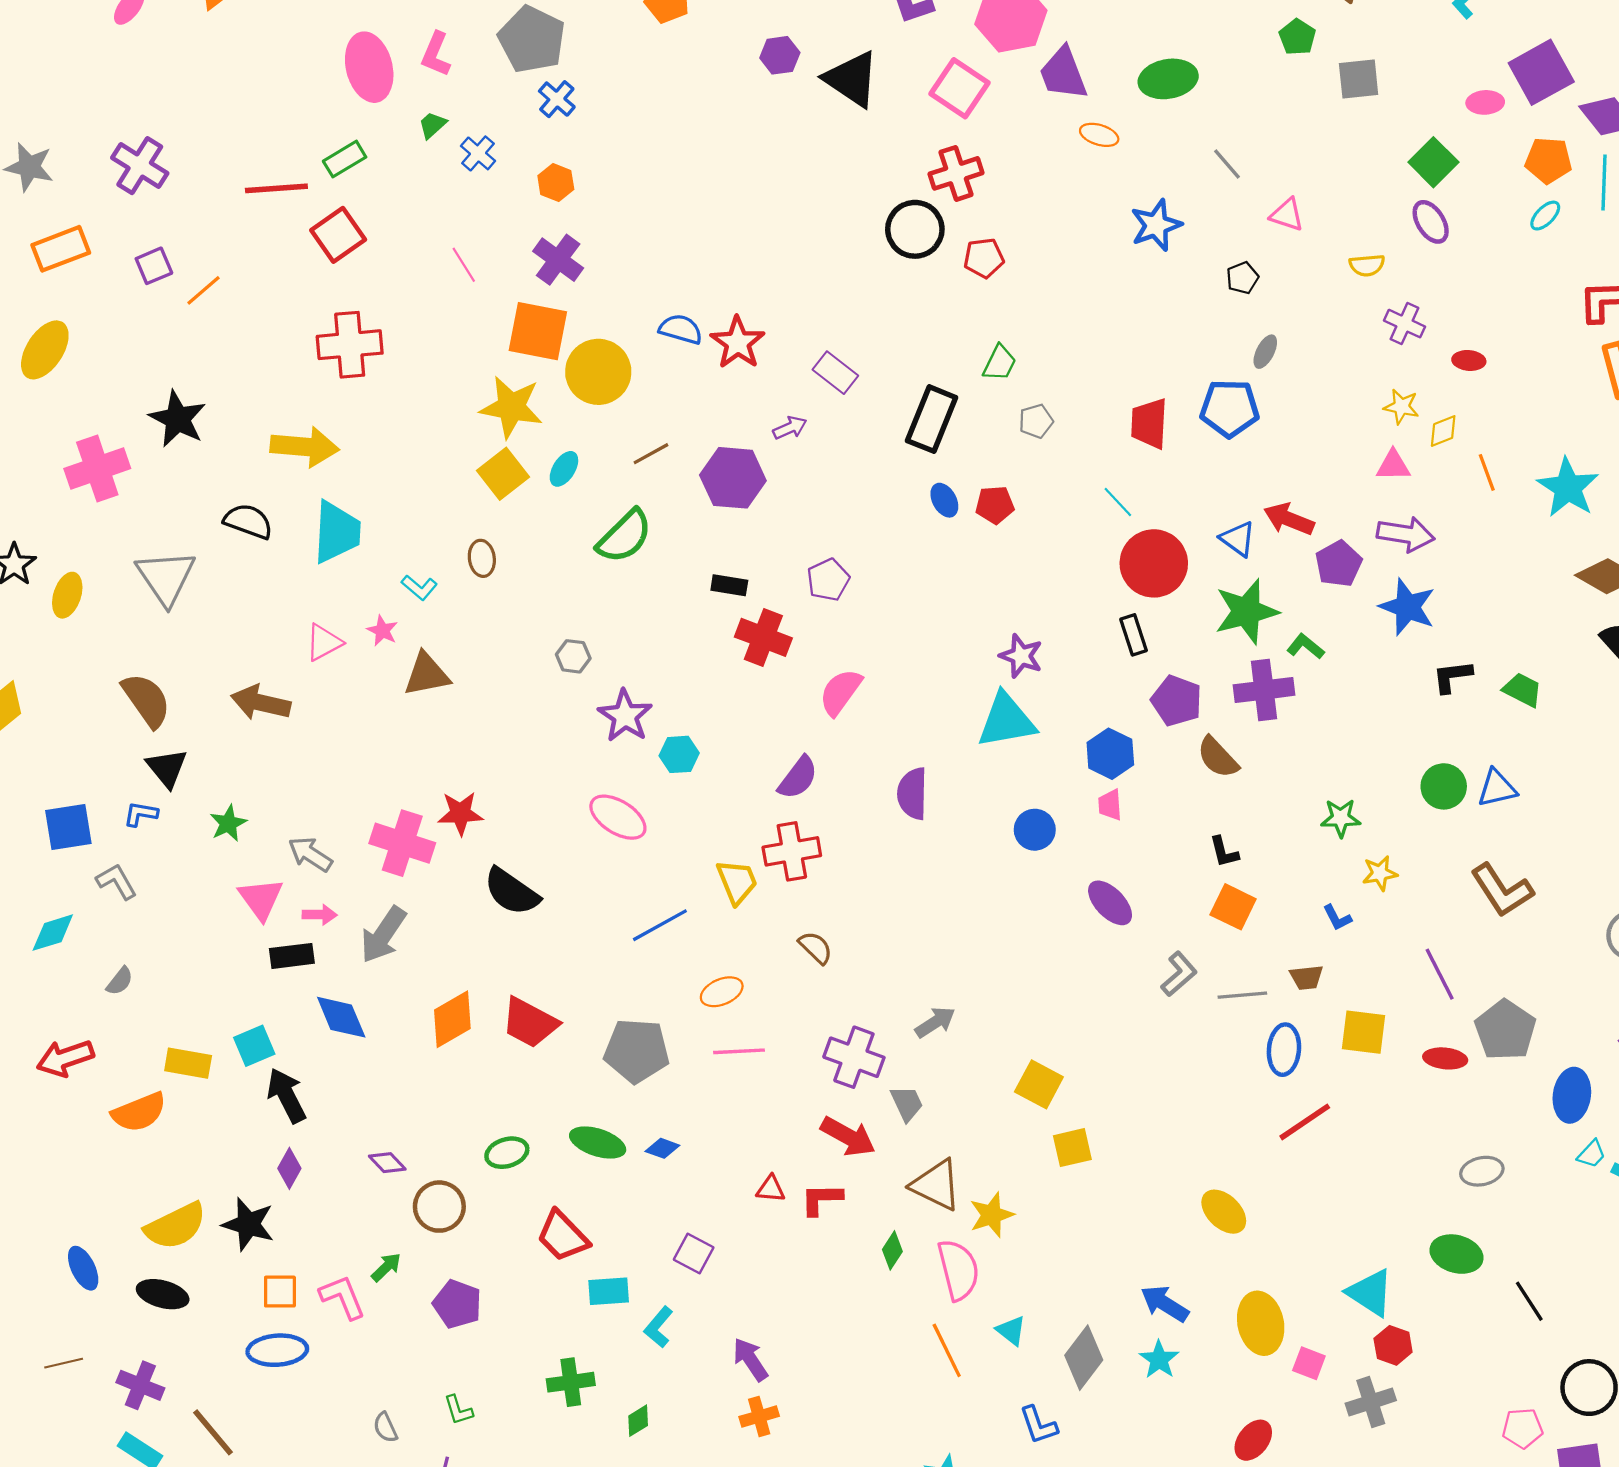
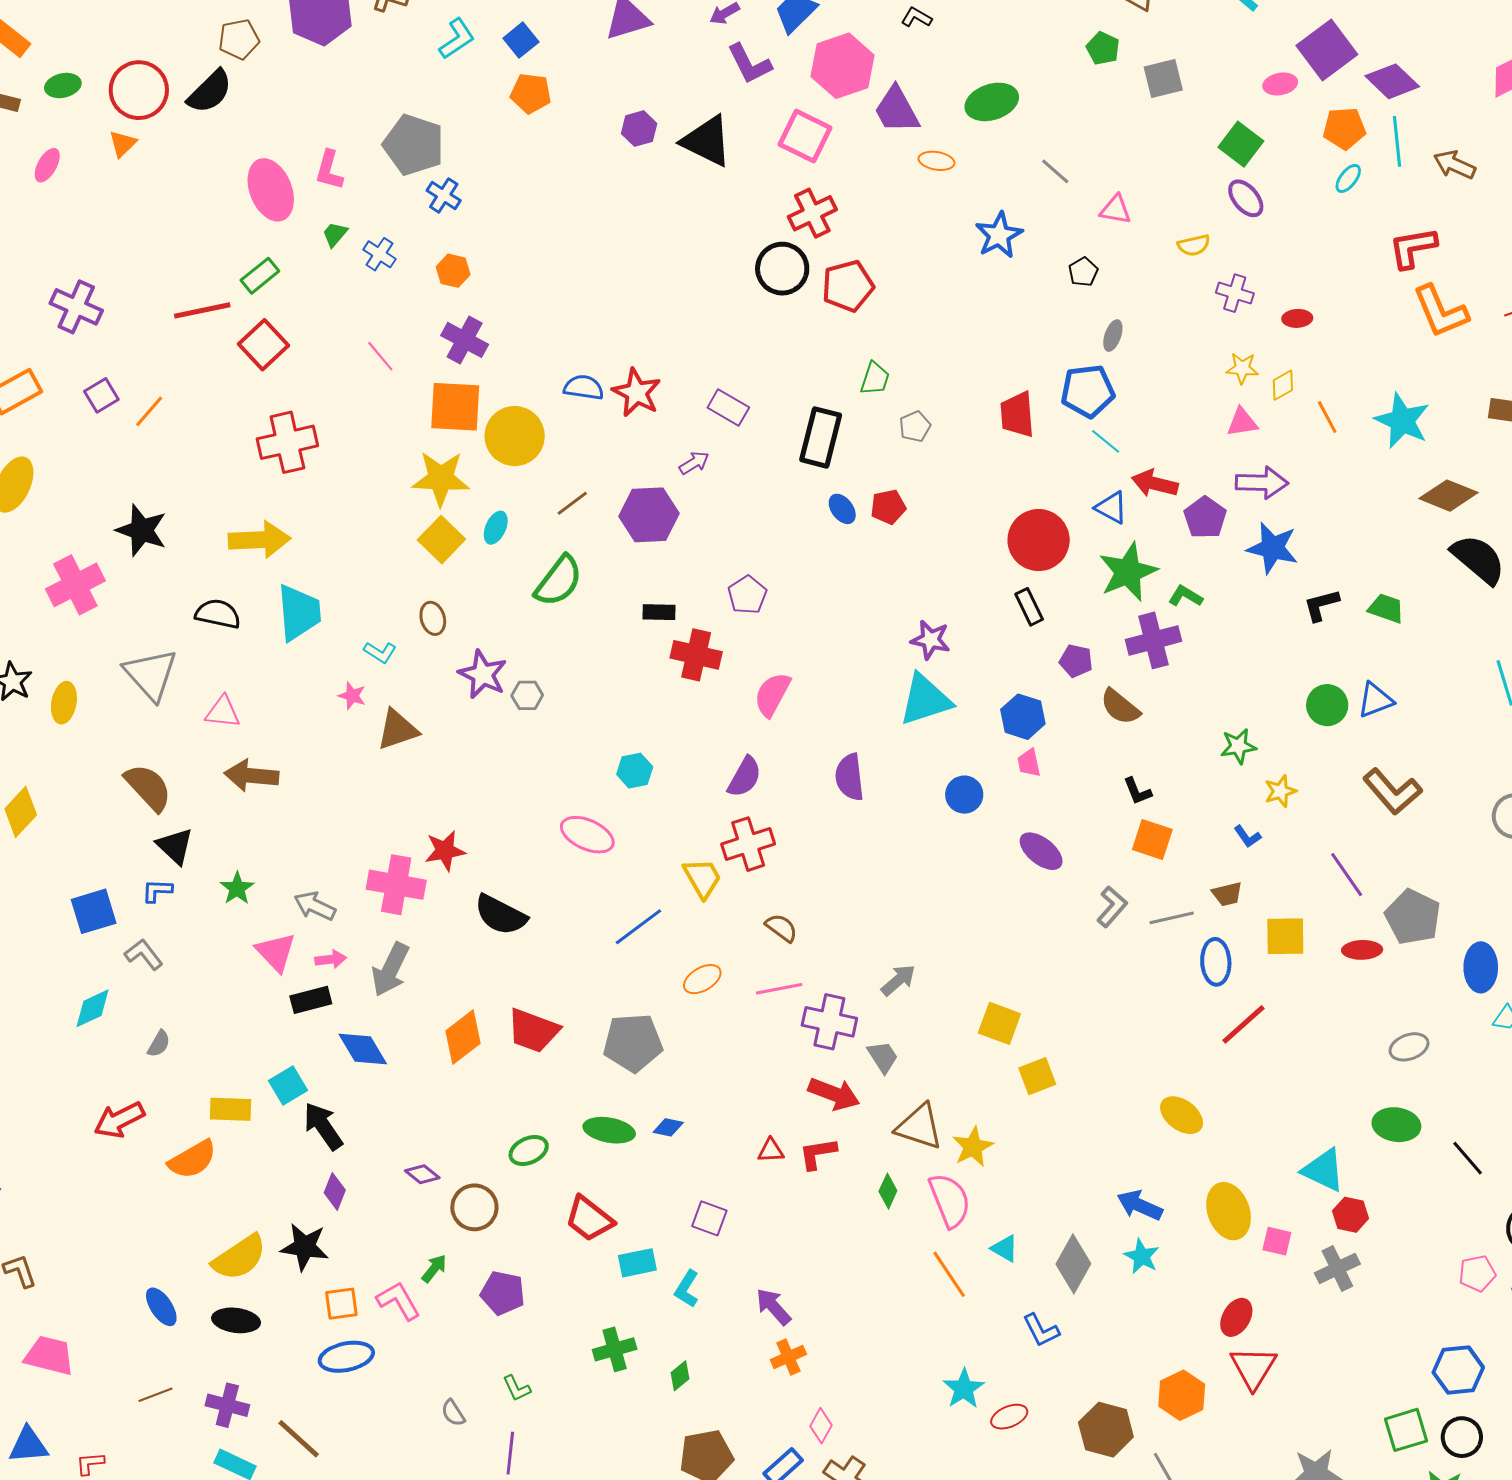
red pentagon: (984, 258) -> (848, 286), size x1.4
cyan line: (1118, 502) -> (1106, 441), moved
pink triangle: (324, 642) -> (223, 712), moved, turned 42
purple pentagon: (1177, 701) -> (1076, 661), size x0.7
purple star: (625, 716) -> (483, 674), moved
pink line: (739, 1051) -> (779, 989), moved

